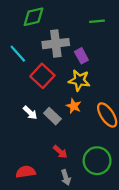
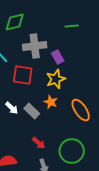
red square: (42, 76) -> (23, 75), turned -35
yellow star: (79, 80) -> (56, 79), turned -30

